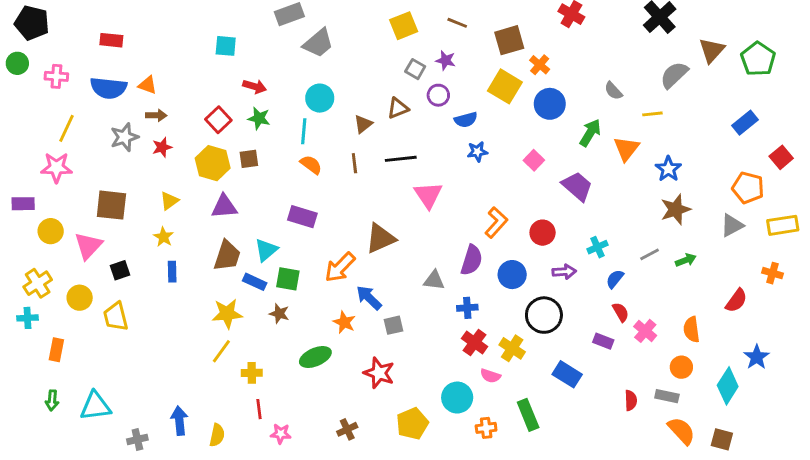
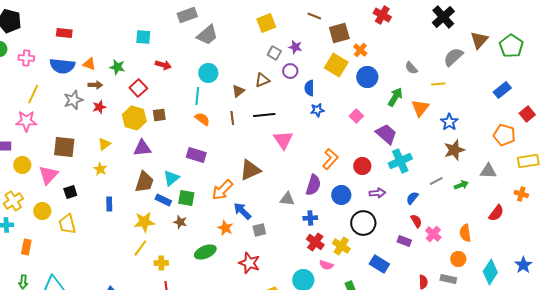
brown line: (457, 23) -> (314, 16), moved
green star: (259, 118) -> (117, 67), moved
blue semicircle: (466, 120) -> (309, 88), turned 105
gray triangle: (732, 225) -> (488, 171), moved, turned 30
cyan cross: (597, 247) -> (400, 161), moved, size x1.6
blue rectangle: (172, 272) -> (109, 204), moved
blue star: (757, 357) -> (523, 265), moved

